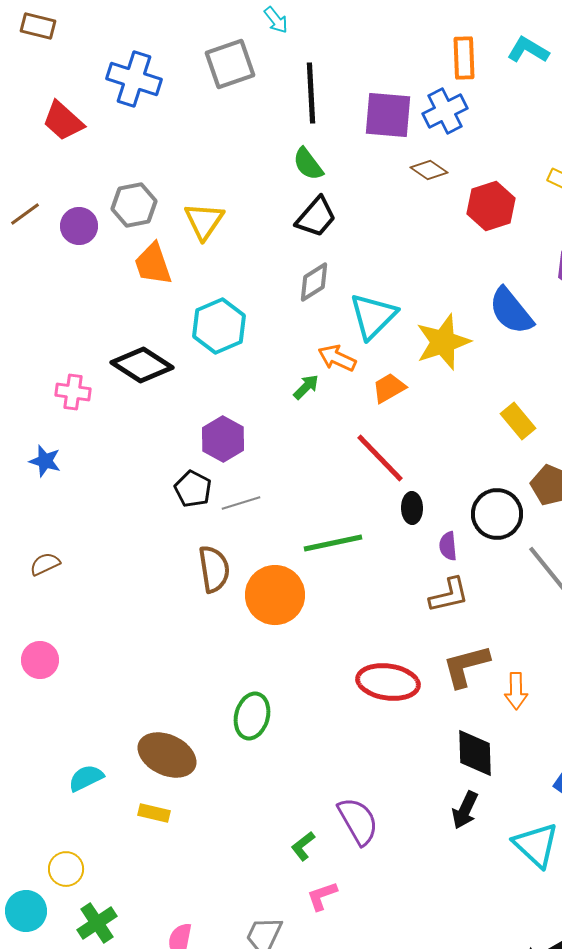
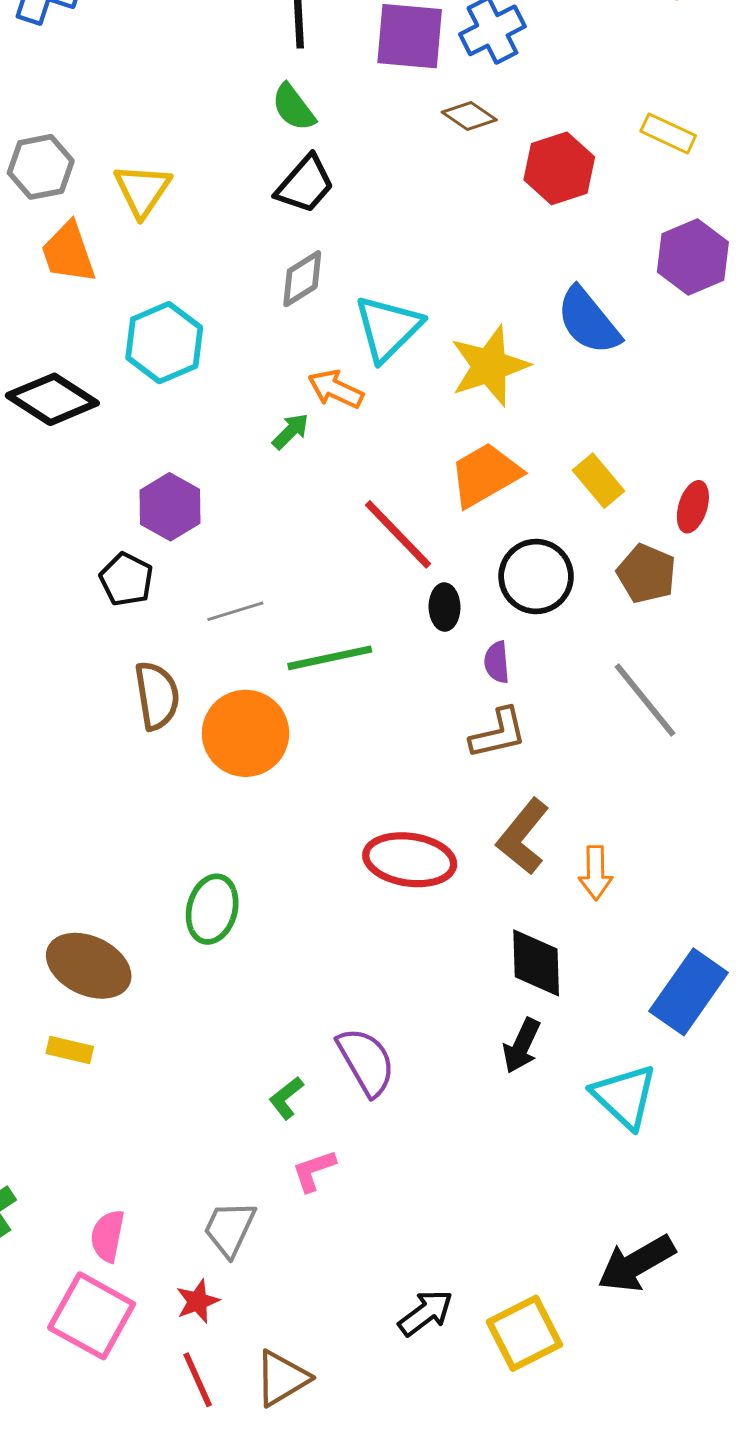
orange trapezoid: (389, 388) -> (485, 475), moved, size x1.5
gray line: (241, 503) -> (235, 611), moved
black circle: (497, 514) -> (536, 576), moved
brown L-shape: (466, 666) -> (523, 836), turned -36

